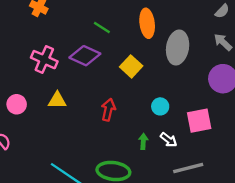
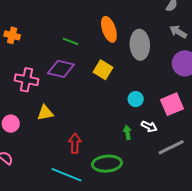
red arrow: (108, 110) -> (75, 143), moved

